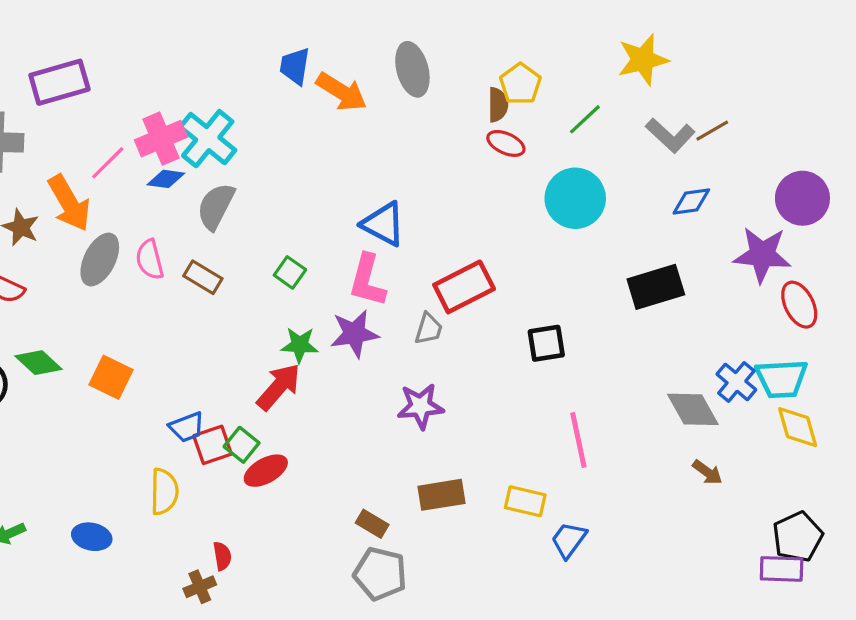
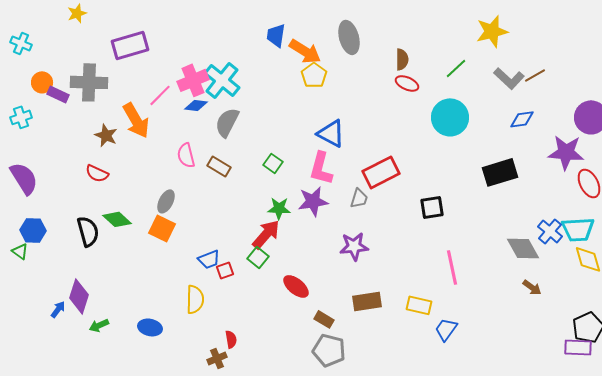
yellow pentagon: (520, 84) -> (314, 75), moved
gray ellipse: (100, 259) -> (166, 201), moved, size x0.7
red square: (213, 445) -> (225, 270), size x0.7
green square: (242, 445) -> (258, 257), moved
red ellipse: (266, 471) -> (296, 286), moved, turned 68

